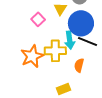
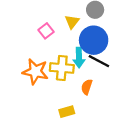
orange star: (32, 56) -> (35, 72), turned 30

